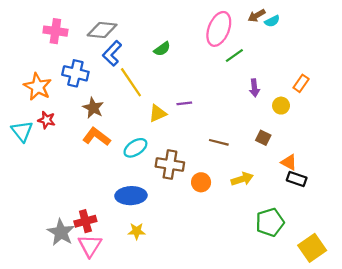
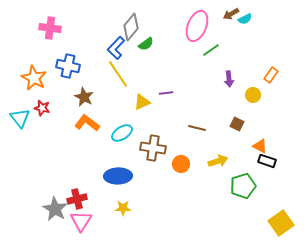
gray diamond: (102, 30) -> (131, 27), moved, turned -56
blue L-shape: (112, 53) -> (116, 48), moved
green pentagon: (270, 222) -> (243, 186), moved

